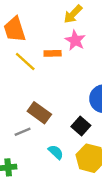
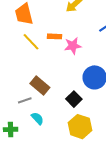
pink star: (75, 40) -> (73, 46), moved, turned 30
cyan semicircle: (56, 152) -> (37, 118), moved

